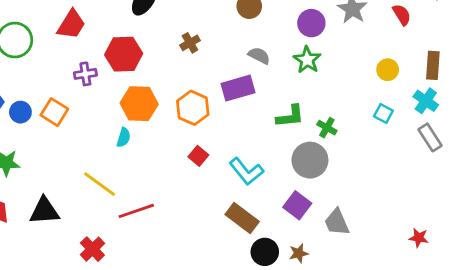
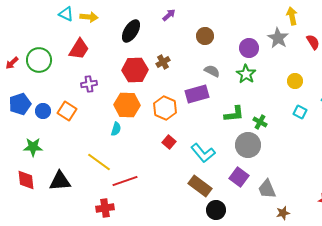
red hexagon: (124, 54) -> (135, 70), moved
yellow circle: (388, 70) -> (295, 81), moved
red cross: (92, 249) -> (105, 208), moved, turned 36
brown star: (299, 253) -> (283, 213), moved

